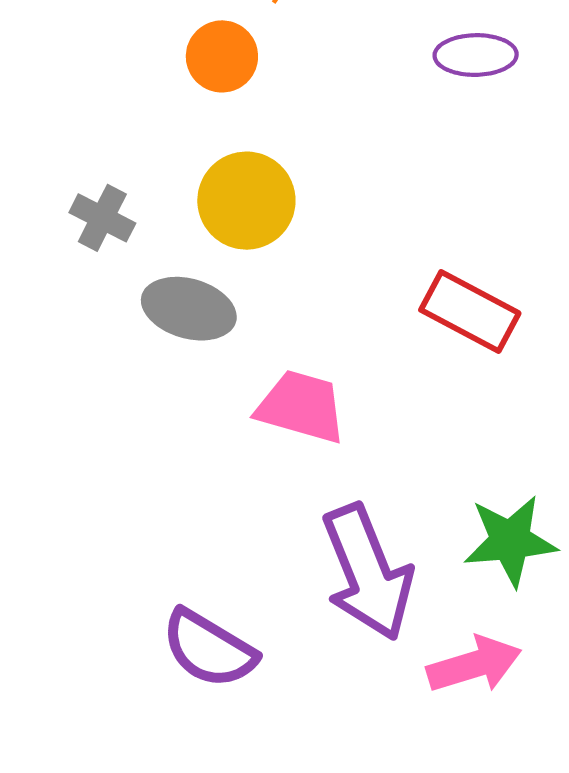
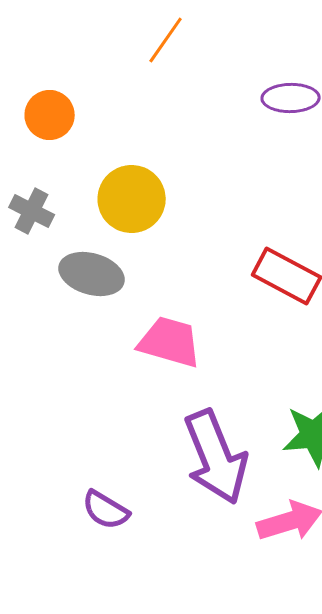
orange circle: (222, 56) -> (50, 115), moved
purple semicircle: (209, 649) -> (106, 510), size x0.7

